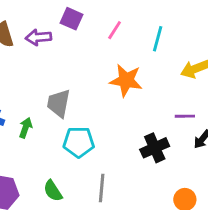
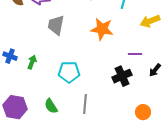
gray trapezoid: (59, 103) -> (56, 25), moved
purple line: (185, 116) -> (135, 54), moved

